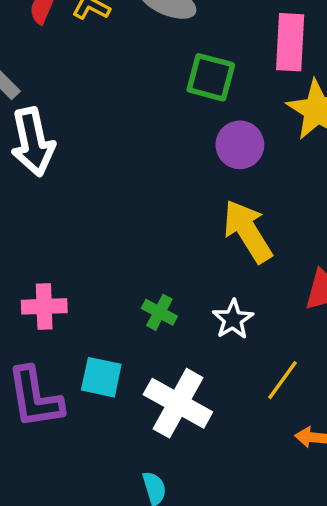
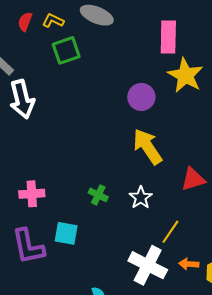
green square: (211, 77) -> (66, 50), moved, turned -32
white cross: (178, 403) -> (148, 265), moved

